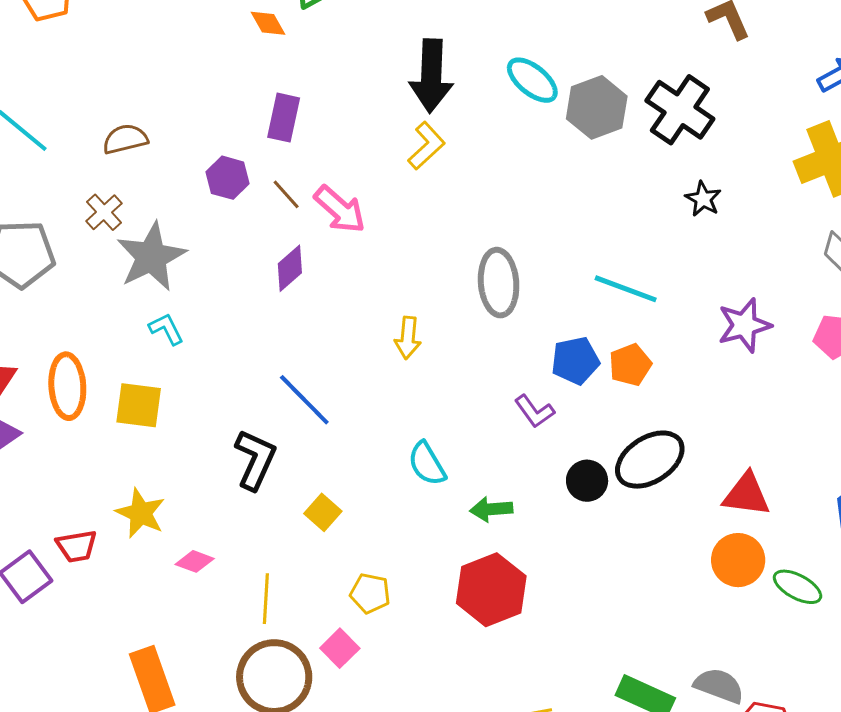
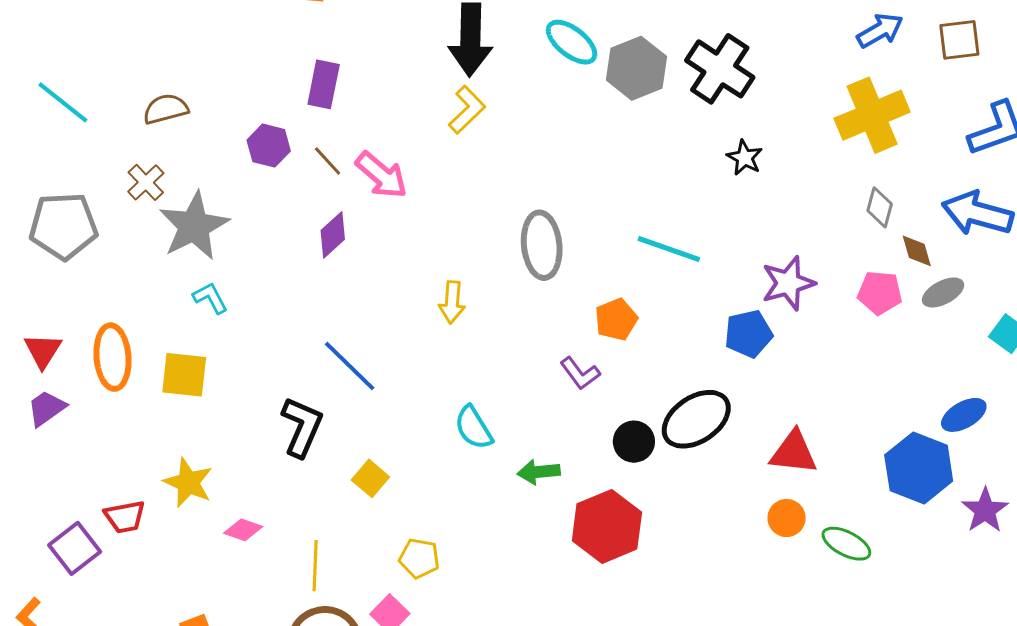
blue pentagon: (575, 361) -> (748, 334), moved
orange pentagon: (630, 365) -> (616, 319), moved
orange circle: (738, 560) -> (787, 518), size x0.7
red hexagon: (491, 590) -> (607, 526), moved

